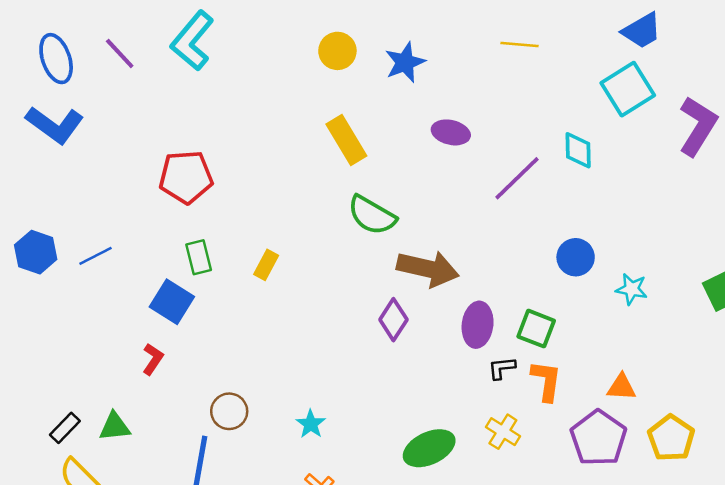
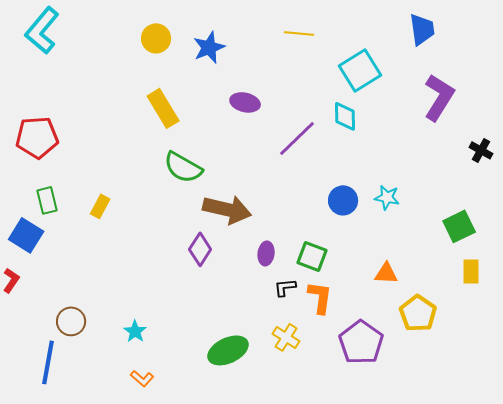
blue trapezoid: (642, 31) -> (422, 29), moved, turned -68
cyan square: (628, 89) -> (360, 70), moved
cyan star: (632, 289) -> (387, 197), moved
purple ellipse: (478, 325) -> (266, 253), size x0.7
orange triangle: (621, 387) -> (386, 273), moved
yellow pentagon: (671, 438) -> (418, 313), moved

